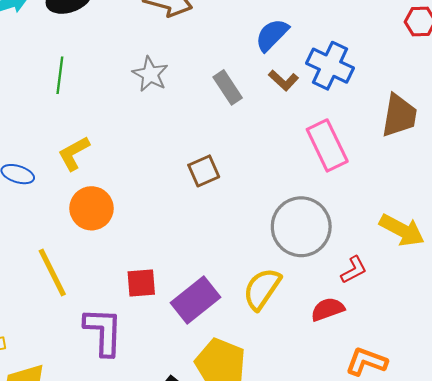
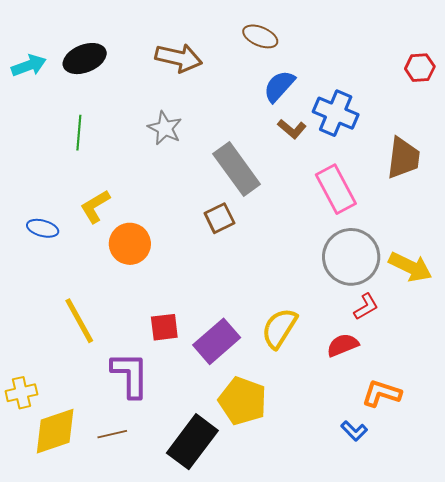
gray rectangle: (228, 87) -> (237, 169), moved, size x1.6
orange circle: (92, 208) -> (130, 244), moved
gray circle: (301, 227) -> (351, 257), moved

